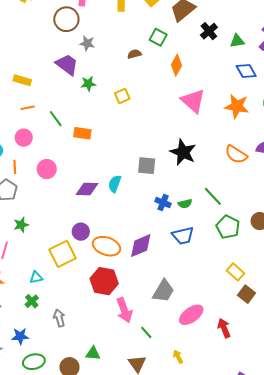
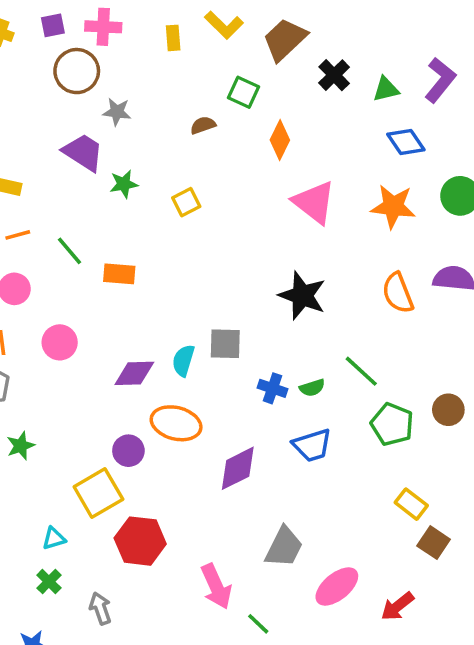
orange semicircle: (236, 154) -> (398, 293), turned 40
gray square: (147, 166) -> (225, 344), moved
orange ellipse: (106, 246) -> (176, 423), moved
red hexagon: (104, 281) -> (140, 541), moved
red arrow: (224, 328) -> (397, 606), turned -102

